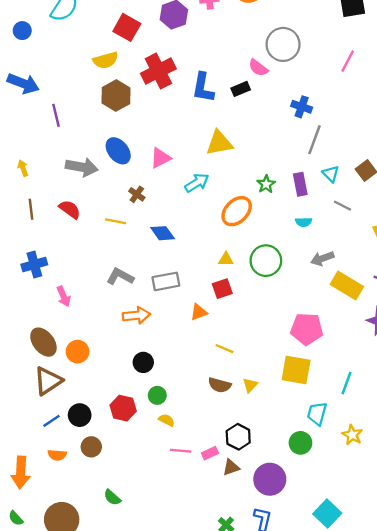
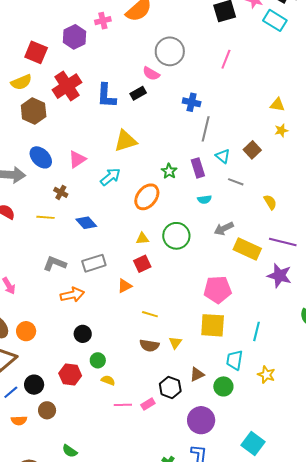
brown triangle: (231, 467) -> (197, 374), moved

